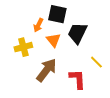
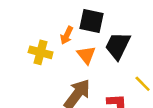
yellow cross: (23, 47) -> (41, 52), moved, turned 30

